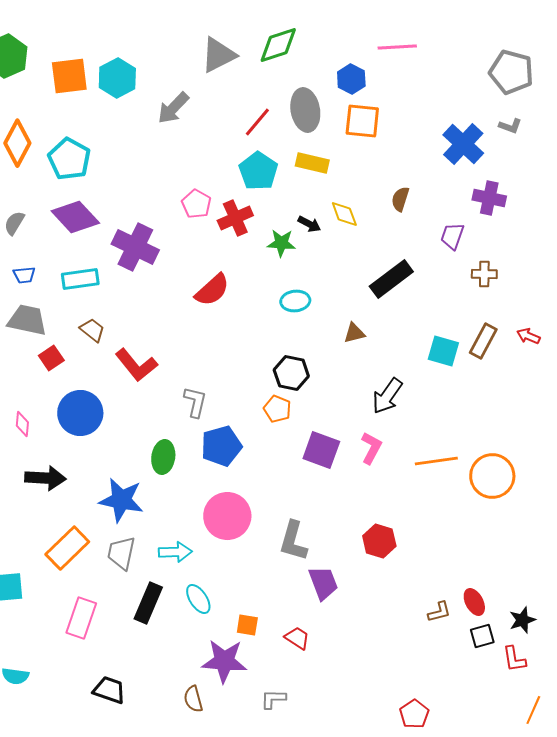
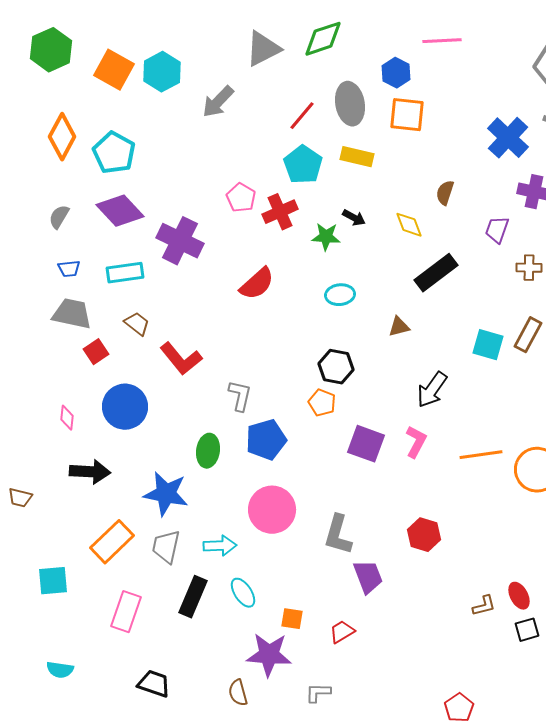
orange square: (69, 76) -> (114, 70), turned 36
yellow diamond: (344, 214) -> (409, 225), moved
red trapezoid: (297, 638) -> (342, 632), turned -64

